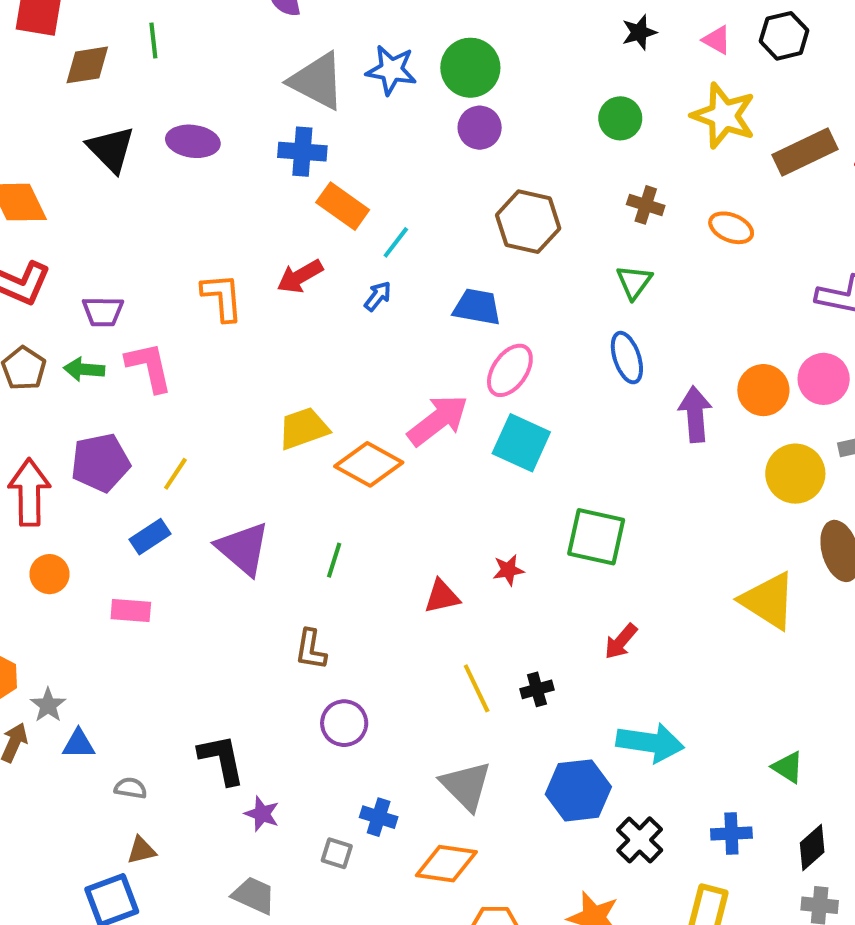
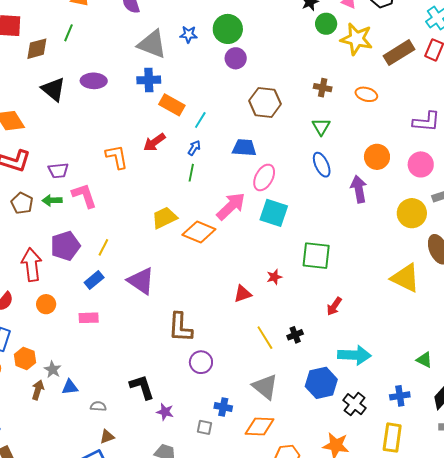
green line: (153, 41) -> (69, 33), turned 36
blue star: (391, 70) -> (189, 34), size x0.7
green circle: (620, 118) -> (326, 24), moved
orange circle: (763, 390) -> (377, 157), moved
green line: (334, 560) -> (191, 173), moved
brown L-shape: (311, 650) -> (180, 327), size x1.5

